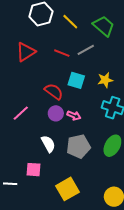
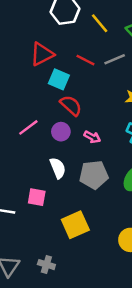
cyan square: (76, 80) -> (59, 79), moved
purple circle: (56, 113) -> (61, 132), moved

